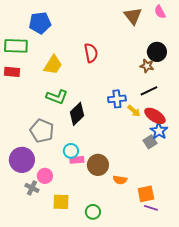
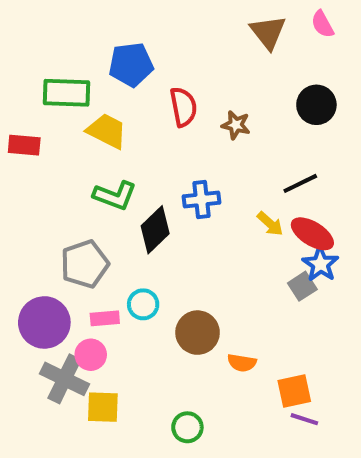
blue pentagon: (40, 23) -> (131, 64), moved
green rectangle: (16, 46) -> (67, 93), moved
yellow trapezoid: (53, 65) -> (107, 131), turned -95
brown star: (147, 66) -> (236, 125), moved
blue cross: (117, 99) -> (202, 200), moved
gray pentagon: (42, 131) -> (85, 264), turned 30
pink rectangle: (77, 160) -> (105, 318), moved
gray cross: (32, 188) -> (64, 379), size x1.6
yellow square: (61, 202) -> (103, 407), moved

